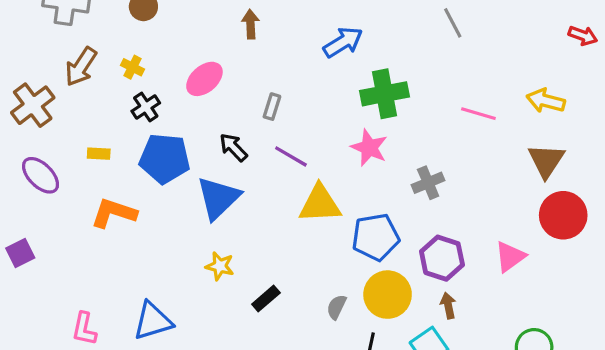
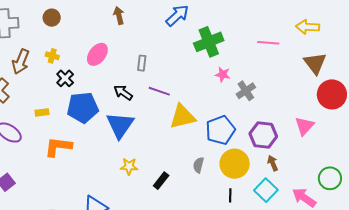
pink star: (369, 148) -> (223, 74), moved, size x0.7
gray semicircle: (336, 307) -> (198, 165), moved

